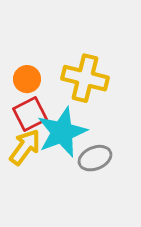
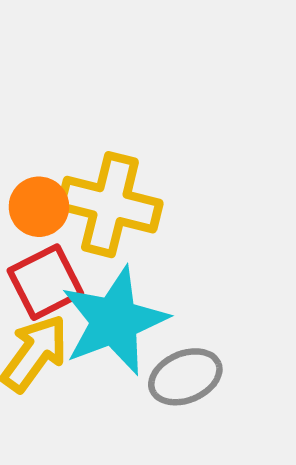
yellow cross: (85, 78) -> (110, 205), moved

